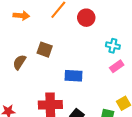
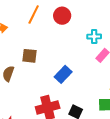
blue rectangle: (73, 76) -> (63, 74), turned -36

